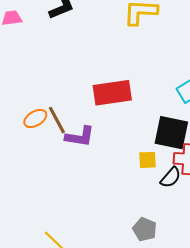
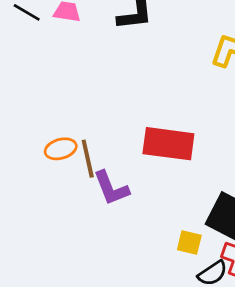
purple L-shape: (80, 137) -> (111, 188), turned 44

